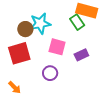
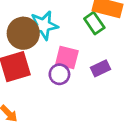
brown circle: (25, 29) -> (23, 33), size x1.5
purple circle: (50, 73) -> (59, 74), moved

